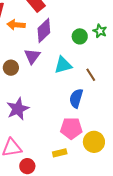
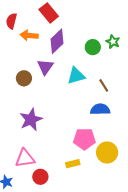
blue semicircle: (76, 98) -> (100, 109), moved, turned 72

